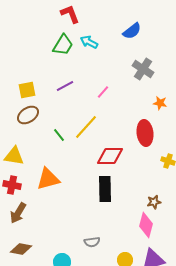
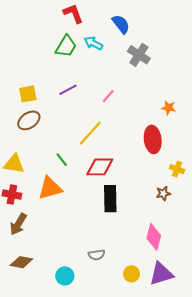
blue semicircle: (132, 31) -> (121, 24), moved, turned -90
gray cross: (143, 69) -> (139, 55), moved
green line: (59, 135) -> (62, 160), moved
red diamond: (110, 156) -> (100, 167), moved
brown star: (154, 202) -> (163, 193), moved

